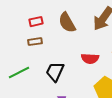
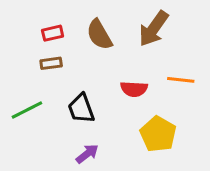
black trapezoid: (55, 72) -> (81, 109), turned -45

